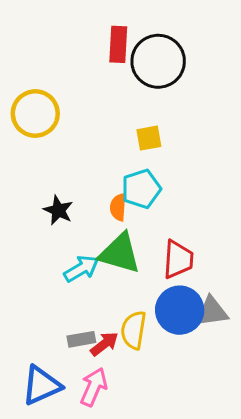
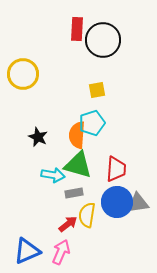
orange semicircle: (118, 207) -> (77, 135), size x1.5
cyan arrow: (81, 269) -> (53, 175), turned 40
gray rectangle: (81, 339) -> (74, 193), moved

